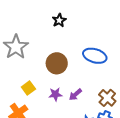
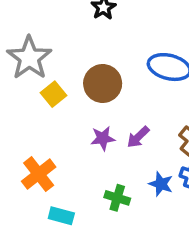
yellow square: (28, 88) -> (54, 94), moved

